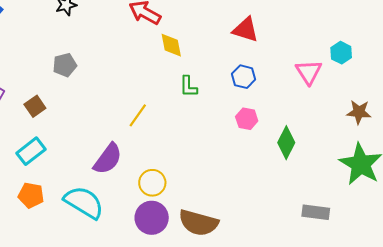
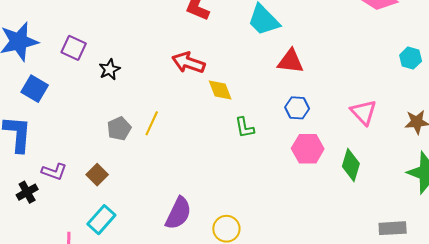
cyan hexagon: (341, 53) -> (411, 58), moved
pink triangle: (309, 72) -> (364, 112), moved
yellow line: (138, 115) -> (152, 123), moved
pink hexagon: (247, 119) -> (308, 149), size x1.4

